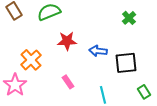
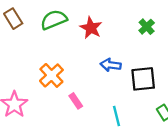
red star: (67, 41) -> (91, 28), moved, turned 30
orange cross: (31, 60) -> (51, 75), moved

